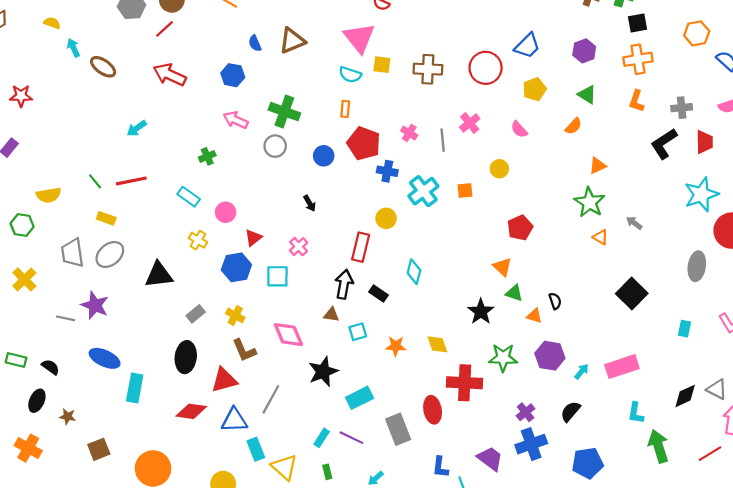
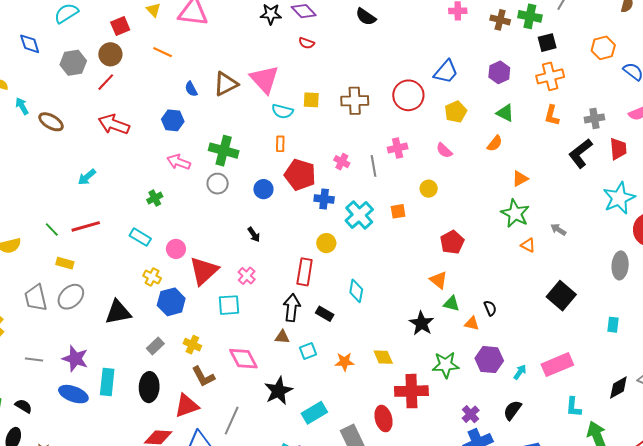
pink triangle: (359, 38) -> (264, 79), moved
pink cross: (470, 123) -> (398, 148), turned 30
red triangle: (253, 238) -> (204, 271), size x1.8
blue hexagon: (236, 267) -> (171, 302), moved
purple star: (95, 305) -> (75, 359), moved
cyan rectangle: (135, 388) -> (107, 382), moved

